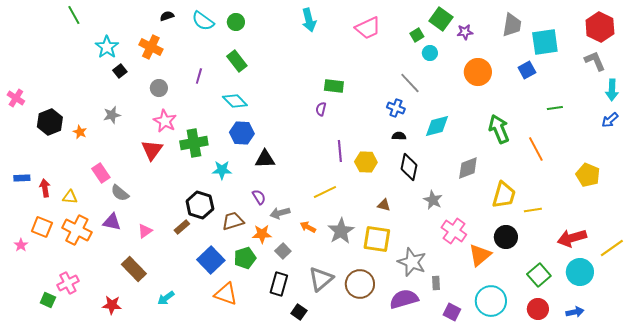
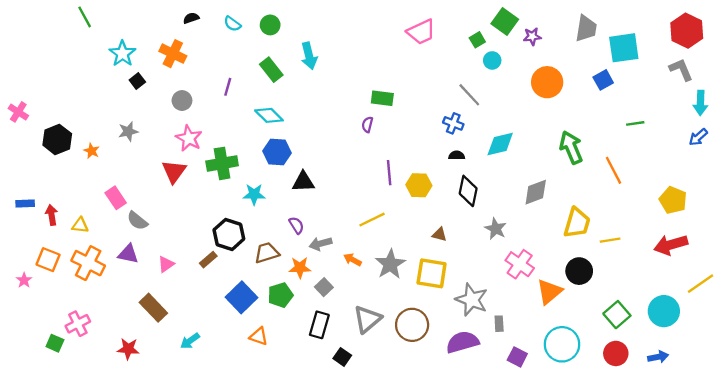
cyan arrow: (309, 20) -> (309, 56), moved
cyan semicircle: (203, 21) -> (232, 24), size x0.7
red arrow: (572, 238) -> (671, 245), moved
orange triangle: (226, 294) -> (259, 336), size x0.7

